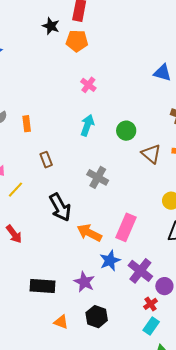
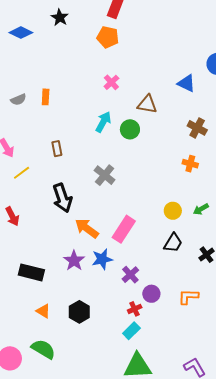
black star: (51, 26) -> (60, 18), moved
orange rectangle: (27, 124) -> (46, 97), moved
green circle: (126, 131) -> (130, 129), moved
brown triangle: (151, 154) -> (147, 104), moved, turned -40
purple cross: (140, 271) -> (130, 275), size x0.7
purple star: (84, 282) -> (74, 261), moved

